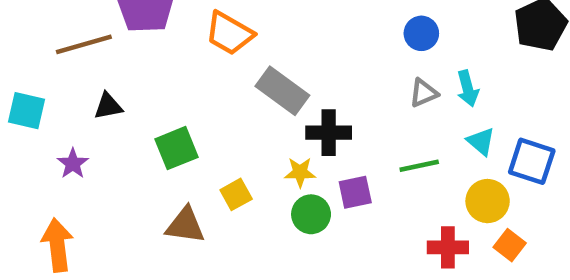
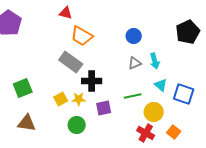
orange trapezoid: (229, 33) -> (82, 36), moved
yellow square: (236, 194) -> (61, 99), moved
yellow circle: (488, 201) -> (154, 112), moved
green circle: (311, 214) -> (77, 125), moved
red cross: (448, 247) -> (146, 133), turned 30

